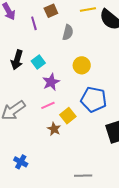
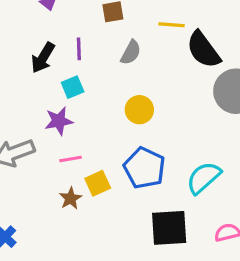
purple line: (34, 23) -> (79, 49), moved
black arrow: (17, 60) -> (43, 58), moved
purple star: (51, 82) -> (59, 121), moved

